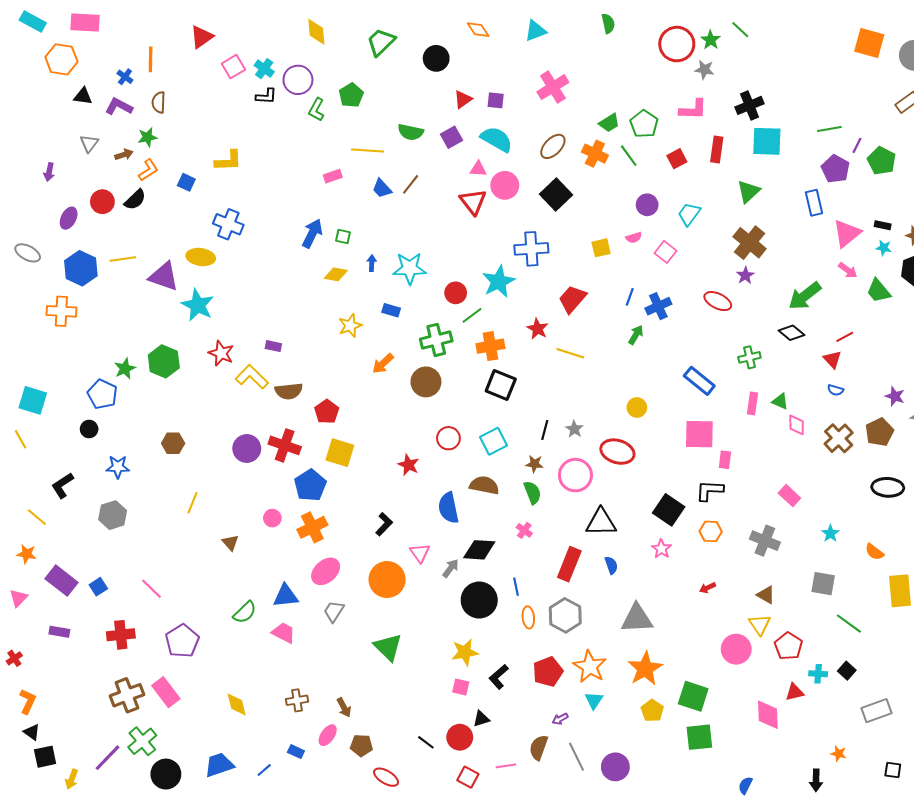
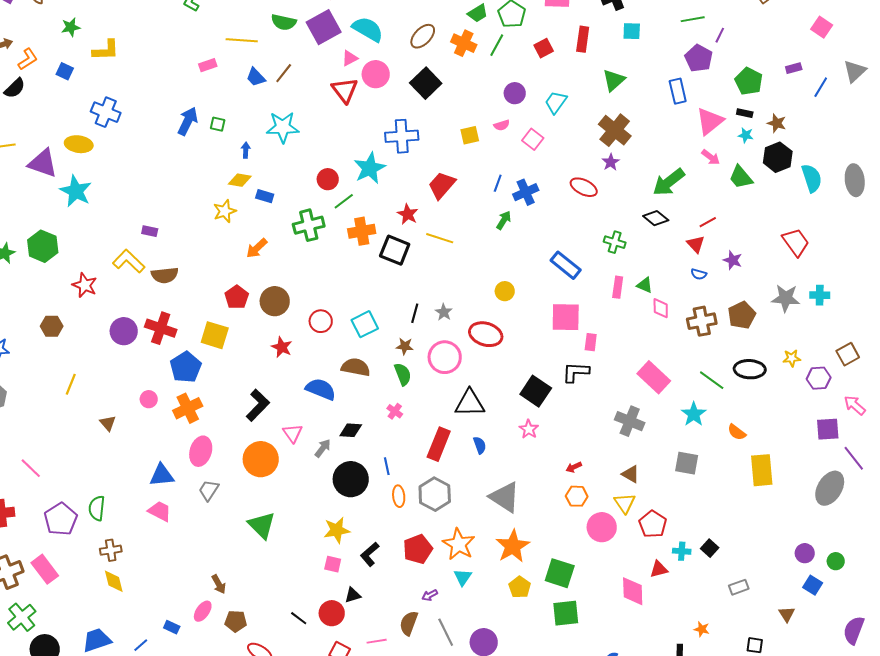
green star: (147, 137) -> (71, 27), moved
purple square: (452, 137) -> (324, 27), size x1.6
cyan square: (767, 141) -> (632, 31), size x0.6
green line: (629, 156) -> (497, 45), turned 65
green pentagon: (882, 161) -> (749, 81), moved
pink triangle: (478, 169) -> (350, 58), turned -30
cyan star: (410, 268) -> (283, 127), moved
yellow diamond: (336, 274) -> (240, 180), moved
red star: (221, 353) -> (85, 285), moved
green cross: (749, 357) -> (615, 242), turned 30
brown circle: (426, 382) -> (275, 301), moved
black square: (501, 385) -> (395, 250), moved
purple star: (895, 396) -> (733, 260), moved
red pentagon: (327, 412) -> (237, 297), moved
brown cross: (839, 438) -> (702, 321), turned 32
pink rectangle: (789, 496) -> (654, 377), size x1.5
blue semicircle: (448, 508) -> (321, 389), turned 124
black L-shape: (384, 524) -> (258, 405), size x1.4
orange hexagon: (711, 531) -> (577, 496), moved
cyan star: (830, 533) -> (694, 414), size x1.4
black diamond: (479, 550) -> (351, 430), size x0.7
pink ellipse: (326, 571) -> (201, 451), turned -32
green semicircle: (245, 612) -> (97, 508), moved, turned 140
gray triangle: (637, 618) -> (505, 497), turned 36
green line: (849, 624) -> (712, 380), moved
brown cross: (297, 700) -> (111, 550), moved
gray rectangle: (876, 711) -> (739, 587), size x0.7

